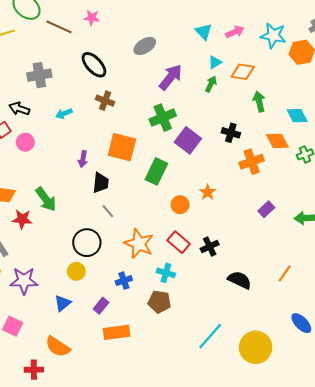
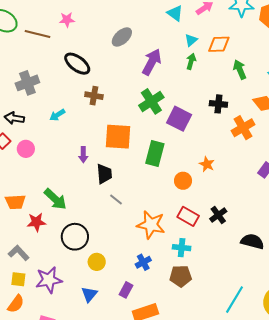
black circle: (87, 243) -> (75, 237), moved

